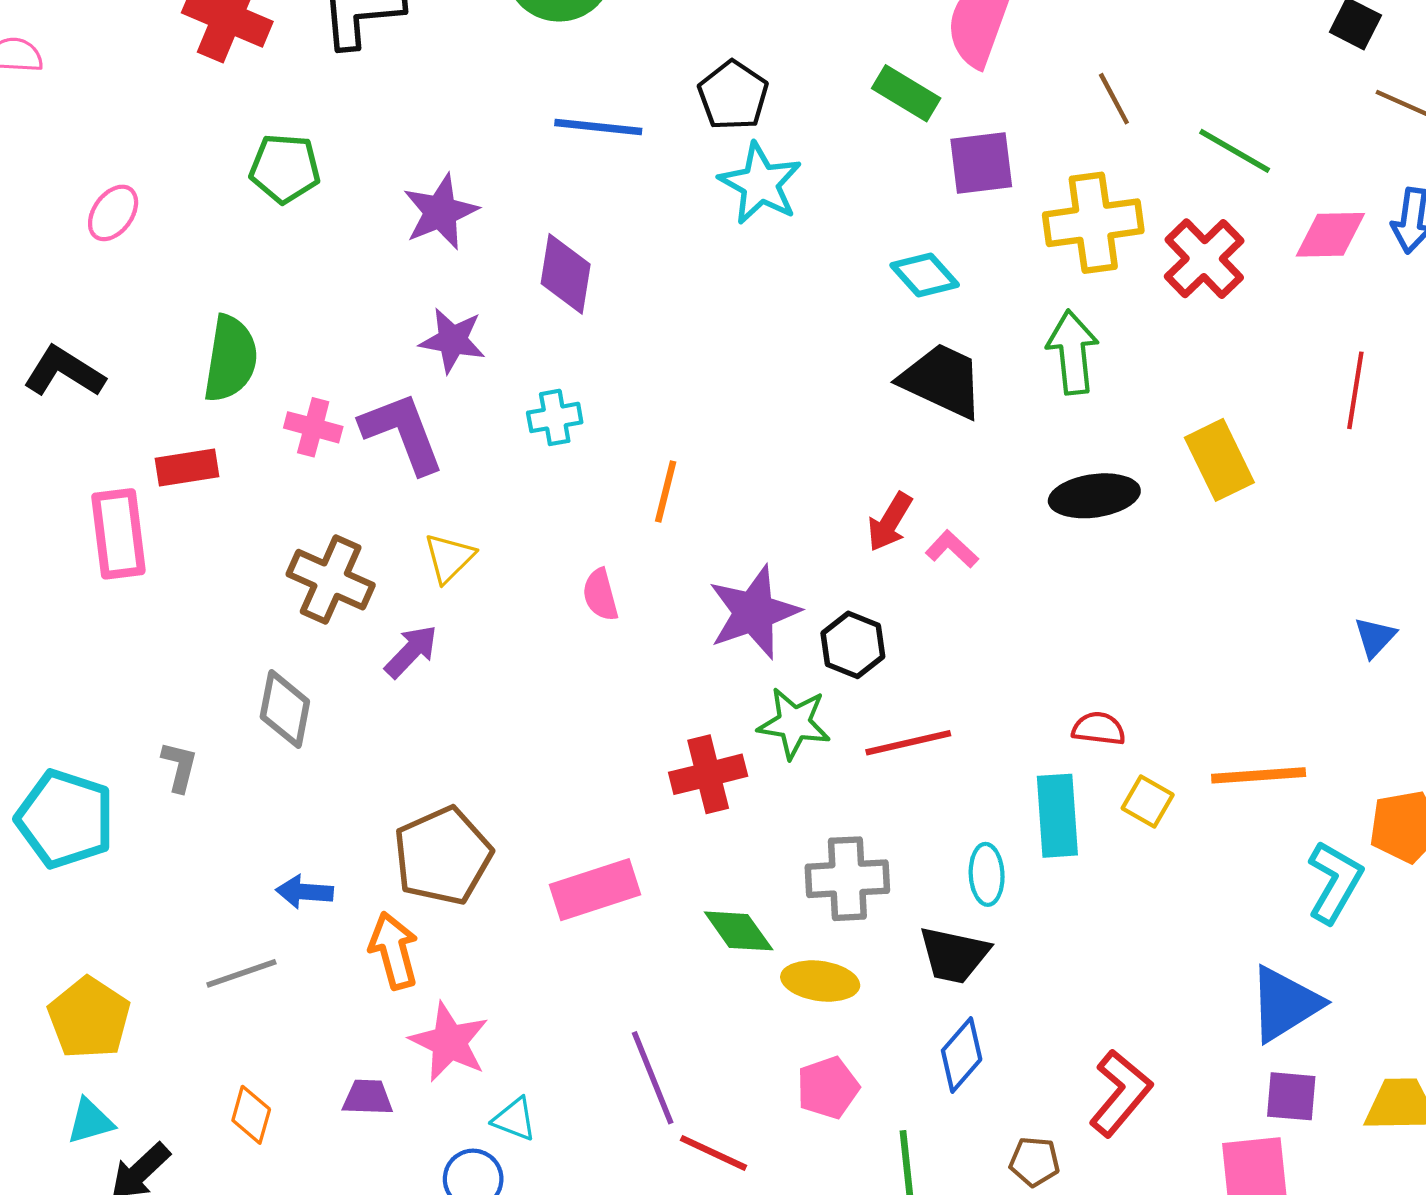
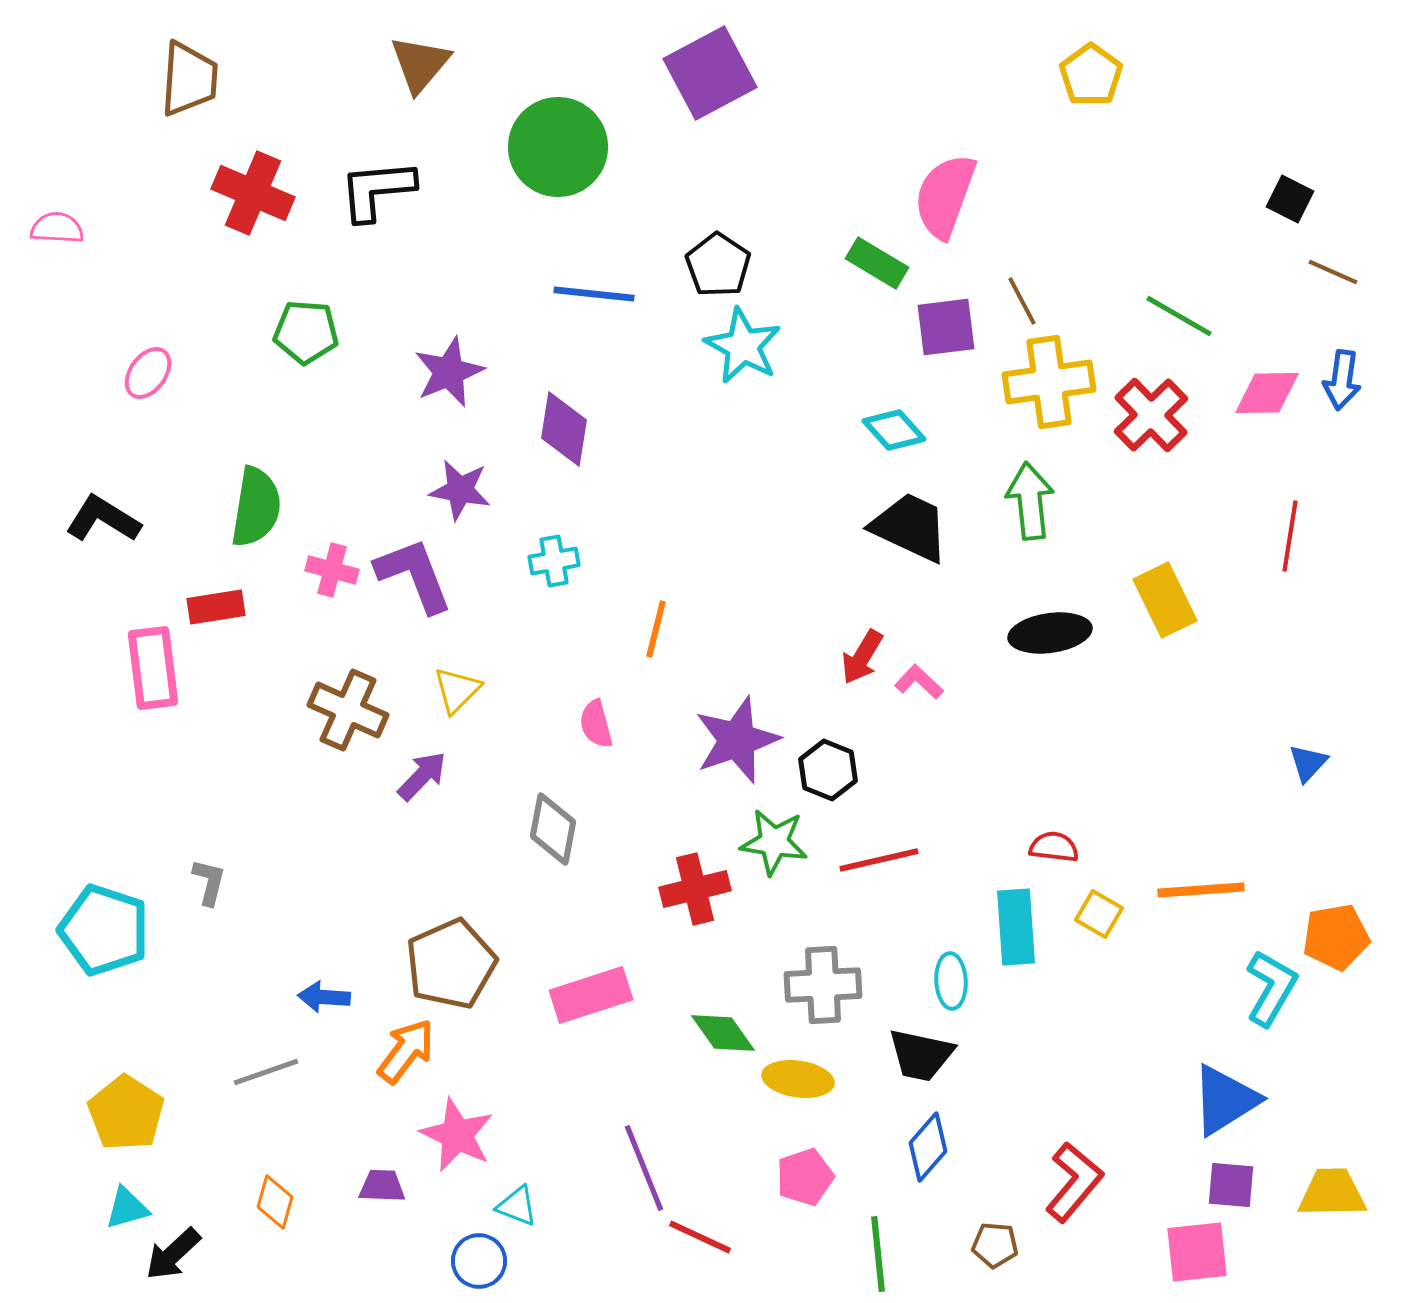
brown line: (1114, 99) -> (1022, 301), moved
gray diamond: (285, 709) -> (553, 829), moved
orange arrow: (394, 951) -> (406, 1051), turned 52

